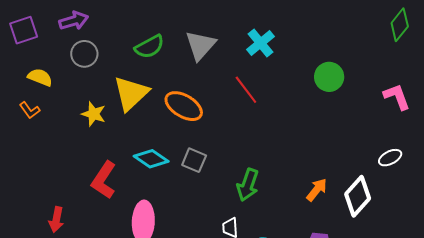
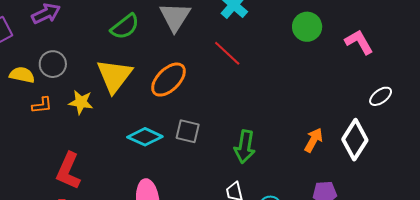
gray circle: (84, 54) -> (53, 64), moved
pink L-shape: (397, 97) -> (359, 42), moved
orange ellipse: (184, 106) -> (168, 80), turned -66
orange L-shape: (30, 110) -> (42, 105), moved, turned -50
red L-shape: (104, 180) -> (68, 171), moved

